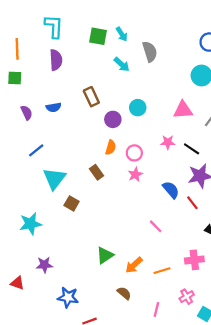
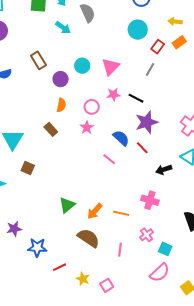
pink triangle: (183, 110) -> (110, 67), moved, turned -36
pink circle: (134, 153) -> (92, 107), moved
brown square: (72, 203) -> (28, 168), moved
pink line: (156, 226) -> (109, 159), moved
pink cross: (194, 260) -> (150, 200), turned 30
purple star: (44, 265) -> (14, 229), moved
orange line: (162, 271) -> (121, 213), turned 35
brown semicircle: (124, 293) -> (89, 238), size x1.6

